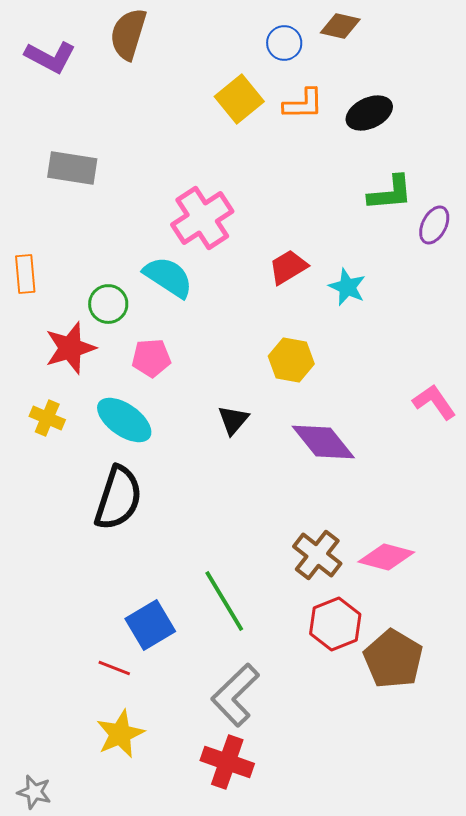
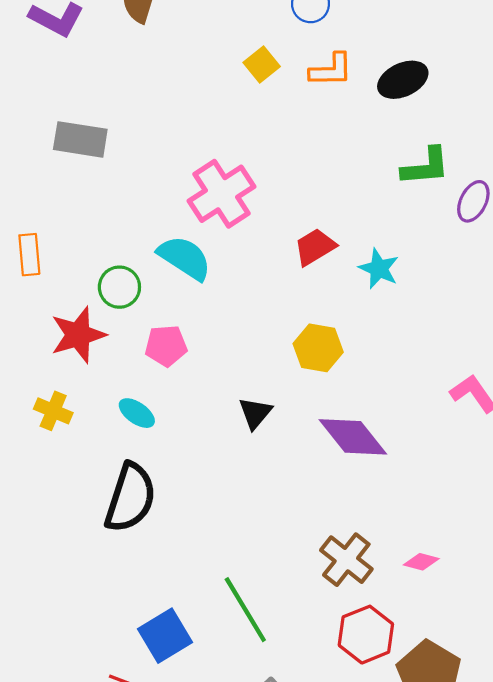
yellow square: (239, 99) -> (262, 65), size x0.7
cyan ellipse: (124, 420) -> (137, 413), size x0.6
pink diamond: (386, 557) -> (421, 562), size x0.6

